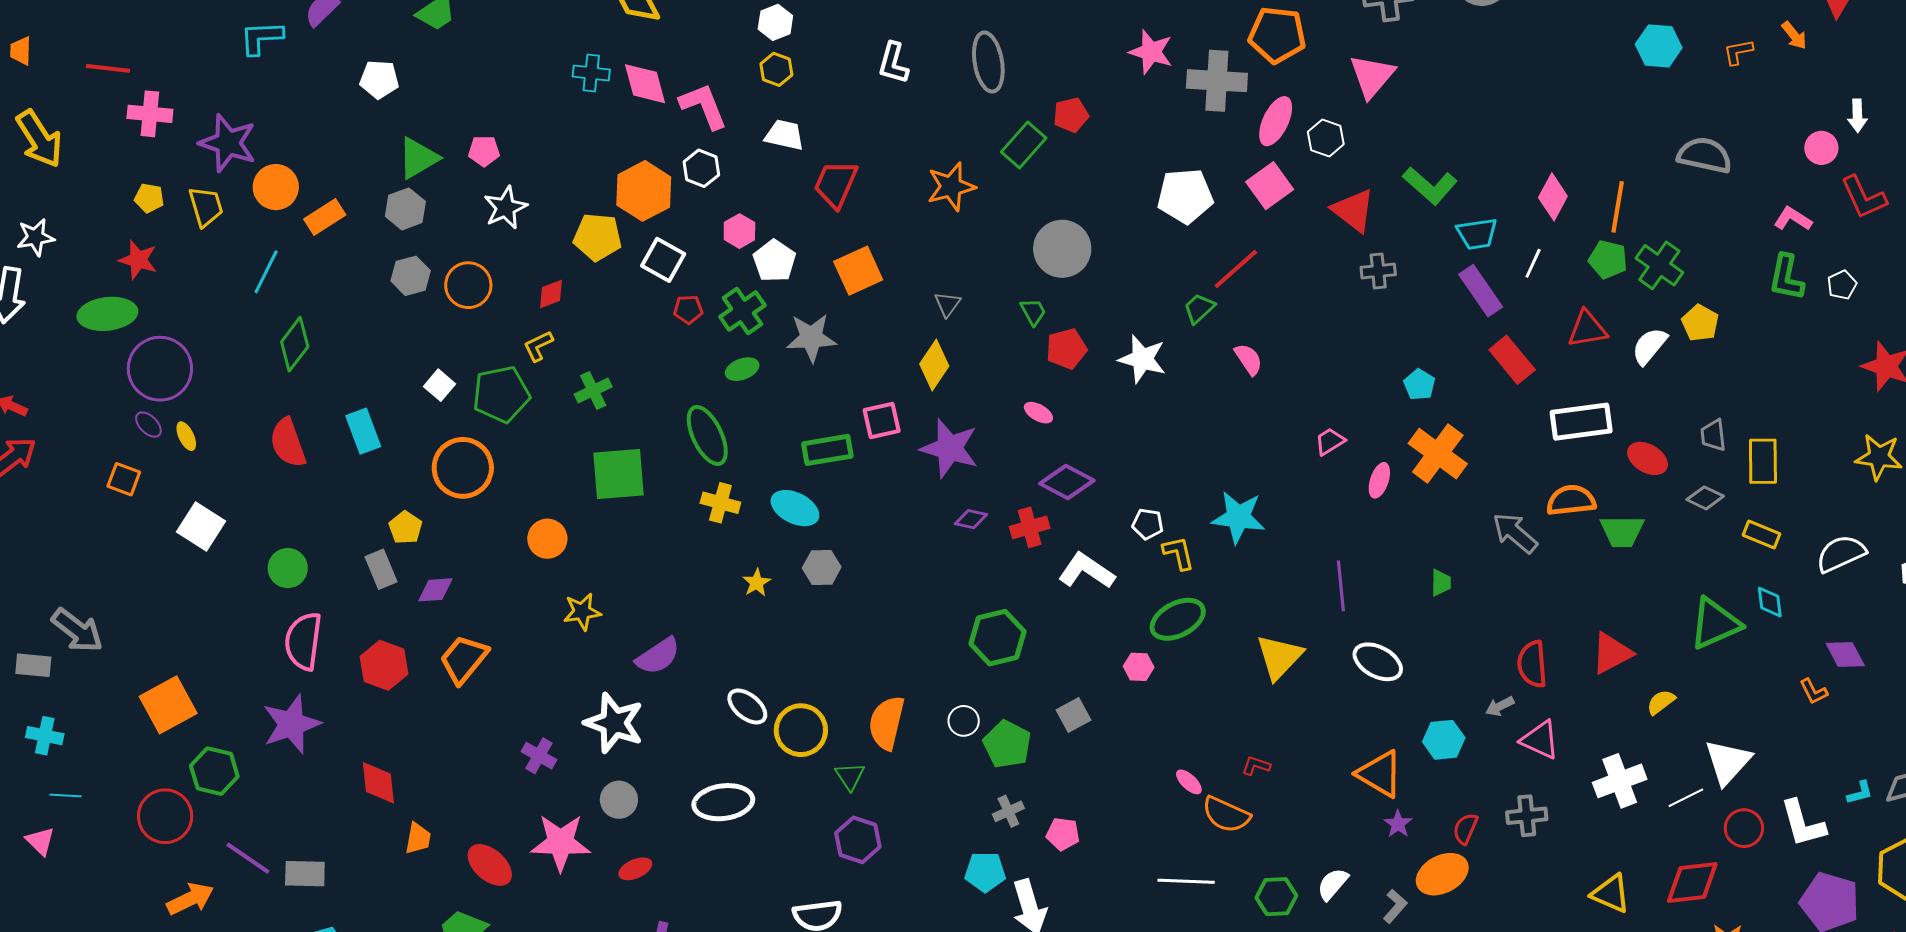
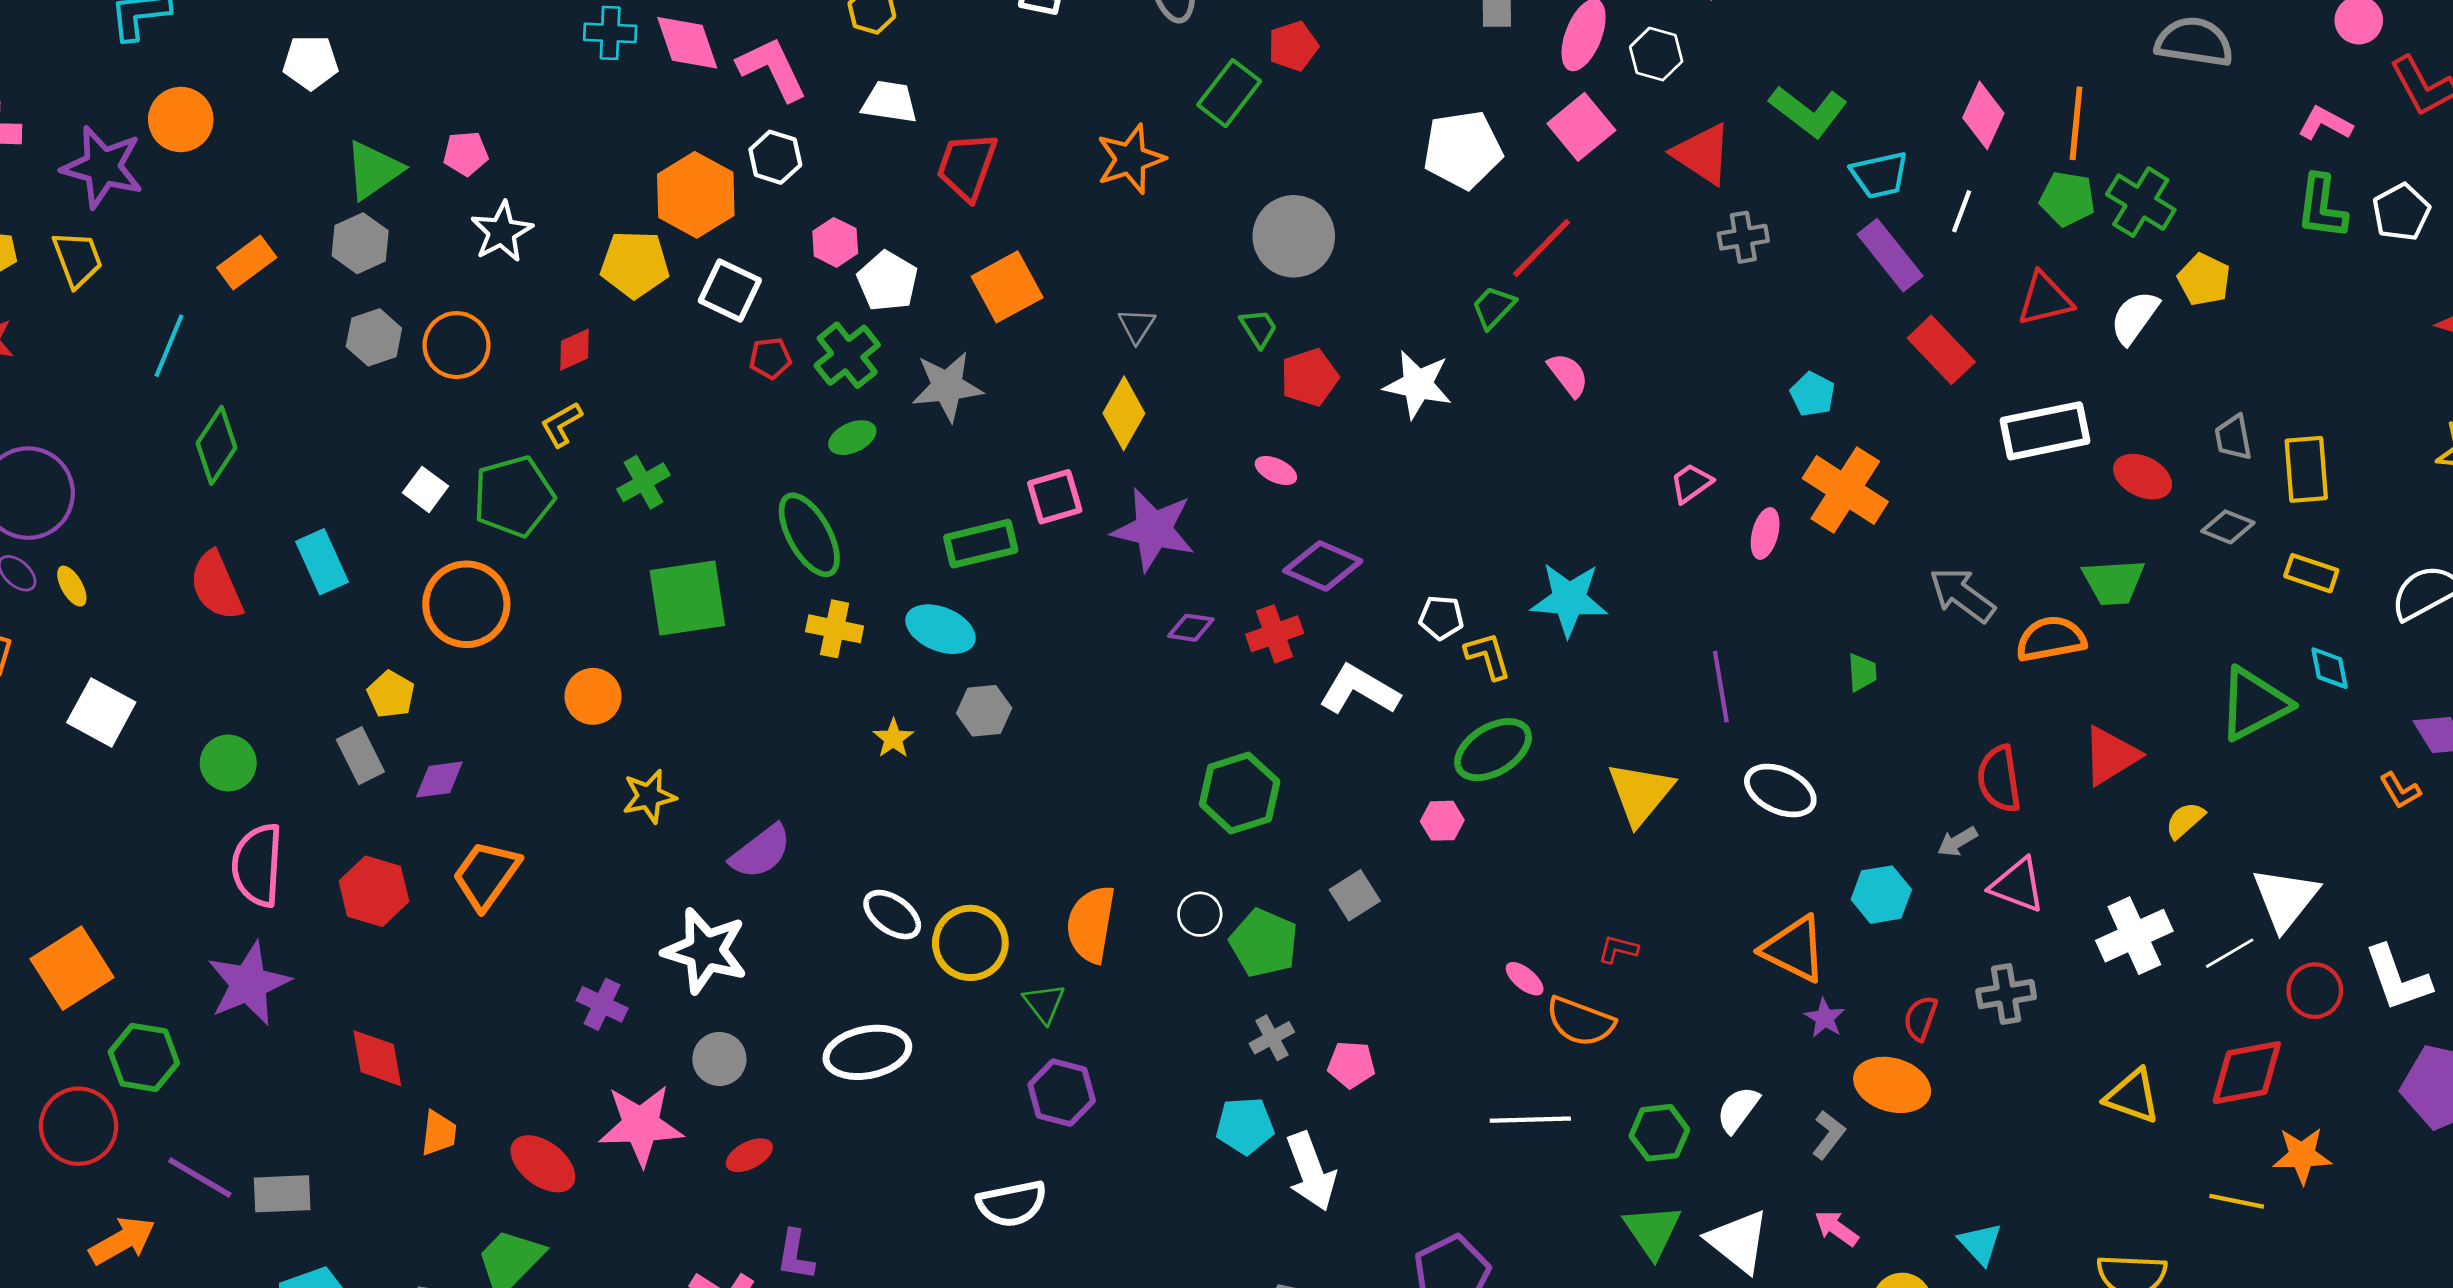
orange circle: (276, 187) -> (181, 120), moved
white pentagon: (1842, 285) -> (2401, 212), size x1.4
orange semicircle: (1571, 500) -> (2051, 639), moved
orange ellipse: (1442, 874) -> (1892, 1085), turned 48

